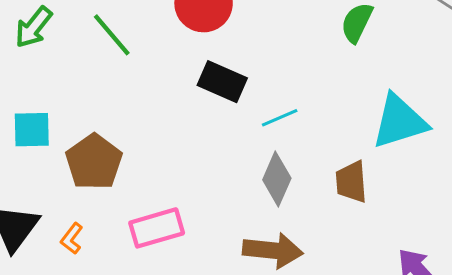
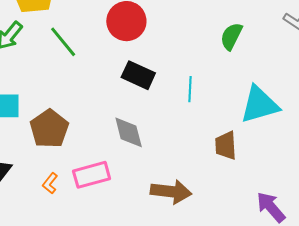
cyan line: (280, 118) -> (190, 89), moved, turned -65
gray diamond: (277, 179) -> (129, 132), moved, turned -39
orange L-shape: (72, 239) -> (50, 183), moved

